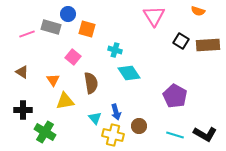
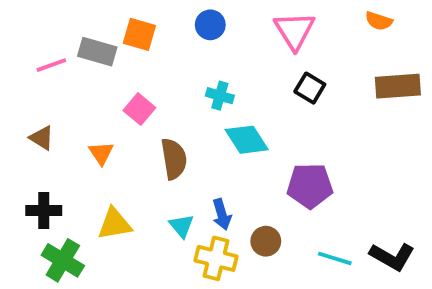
blue circle: (68, 14) -> (210, 25), moved
orange square: (87, 29) -> (139, 34), moved
black square: (181, 41) -> (310, 88), moved
purple pentagon: (175, 96) -> (310, 186), moved, turned -30
yellow triangle: (65, 101) -> (115, 224), moved
green cross: (45, 132) -> (63, 260), moved

